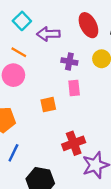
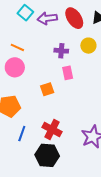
cyan square: (22, 21) -> (25, 13), moved
purple arrow: (48, 34) -> (47, 18), moved
red cross: (74, 143) -> (52, 129), moved, turned -36

